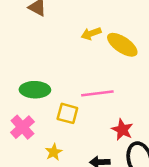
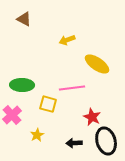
yellow ellipse: (122, 45) -> (97, 64), moved

